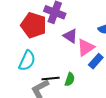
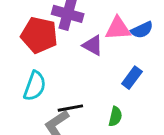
pink triangle: (86, 47) -> (118, 28), moved, turned 36
green semicircle: (70, 79) -> (115, 116), moved

